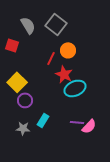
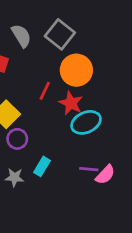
orange circle: (68, 50) -> (76, 70), size x1.5
red line: (51, 58) -> (45, 91), moved

